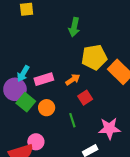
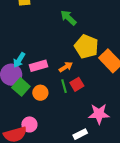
green arrow: (74, 27) -> (68, 18), turned 120
yellow pentagon: (94, 57) -> (86, 47), turned 30
green line: (72, 120) -> (64, 86), moved

